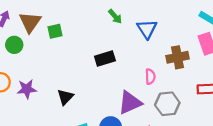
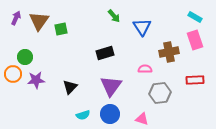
green circle: (14, 45) -> (25, 57), moved
pink semicircle: (150, 77) -> (145, 69), turned -88
purple triangle: (130, 103) -> (111, 86), moved, turned -30

